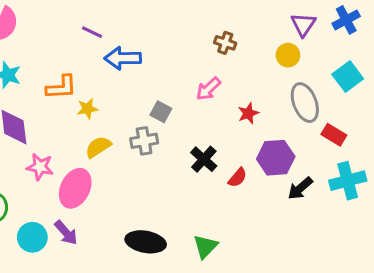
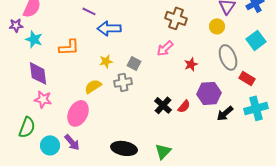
brown cross: (225, 43) -> (176, 18), size x1.5
yellow star: (87, 109) -> (106, 61), moved
black cross: (204, 159) -> (163, 105), moved
pink star: (40, 167) -> (43, 99), moved

